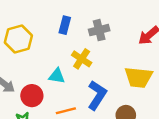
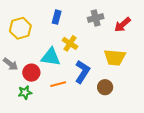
gray cross: (99, 30) -> (96, 18), moved
cyan triangle: (57, 76) -> (51, 57), size x1.5

